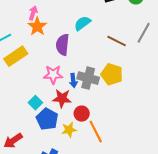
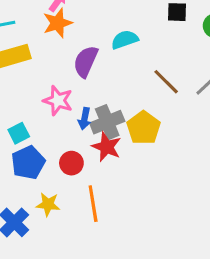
gray cross: (88, 78) -> (107, 122), turned 35
red star: (62, 98) -> (107, 147), moved
red circle: (82, 114) -> (71, 163), moved
yellow star: (69, 130) -> (48, 204), moved

